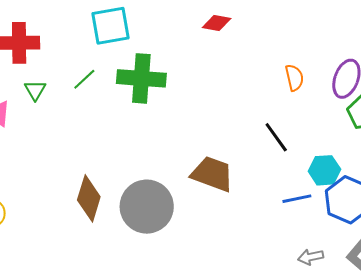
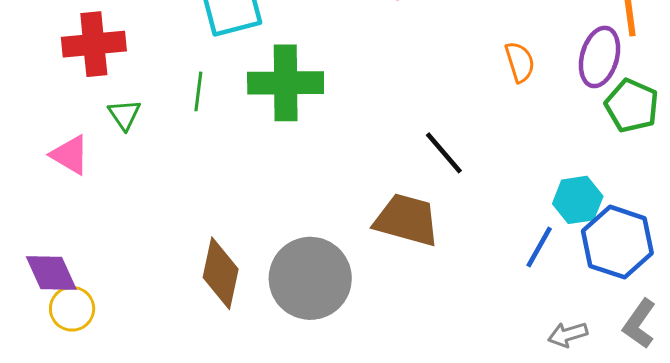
green line: (84, 79) -> (198, 91), turned -35
black line: (276, 137) -> (444, 153), moved
blue line: (297, 199) -> (539, 247), turned -44

